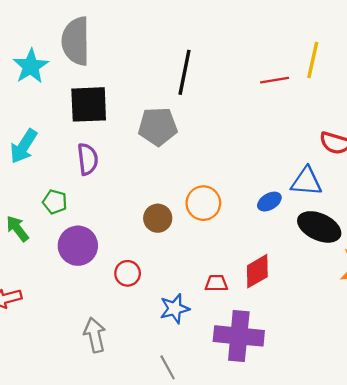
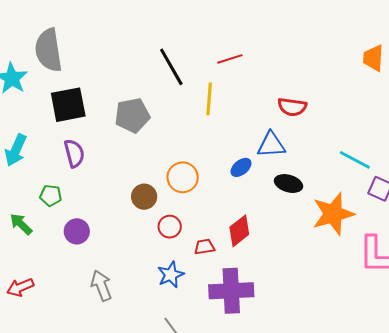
yellow line: (313, 60) -> (209, 99), moved
black line: (185, 72) -> (171, 67), moved, turned -33
black ellipse: (319, 227) -> (289, 184), size x0.7
purple circle: (78, 246) -> (77, 231), size x0.7
red circle: (128, 273) -> (170, 227), moved
gray arrow: (95, 335) -> (101, 286), moved

